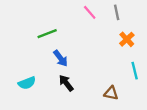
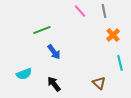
black arrow: (66, 83) -> (54, 84), moved
brown triangle: (111, 93) -> (99, 83), turned 32

